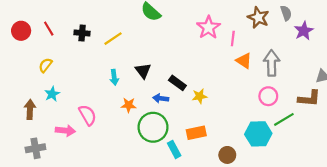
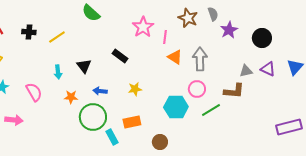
black rectangle: (177, 83) -> (120, 56), moved
pink semicircle: (88, 115) -> (34, 92), moved
cyan hexagon: (258, 134) -> (176, 107), moved

